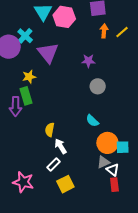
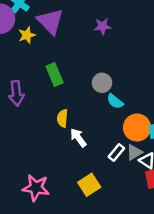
yellow star: (29, 77) -> (27, 35), moved
gray circle: (98, 86) -> (102, 83), moved
green rectangle: (26, 96) -> (55, 75), moved
white rectangle: (53, 165) -> (116, 152), moved

